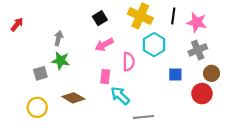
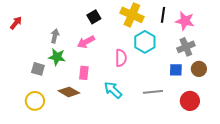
pink arrow: (104, 45) -> (86, 42), moved
gray square: (40, 73) -> (38, 69), turned 32
blue square: (175, 74) -> (176, 70), moved
pink rectangle: (105, 77) -> (84, 73), moved
red circle: (202, 94) -> (190, 101), moved
gray line: (143, 117) -> (153, 92), moved

